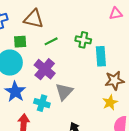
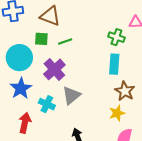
green cross: (83, 40) -> (116, 37), moved
green square: (20, 42) -> (41, 39), moved
brown star: (114, 81) -> (125, 91), turned 30

